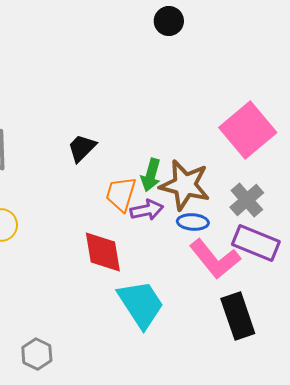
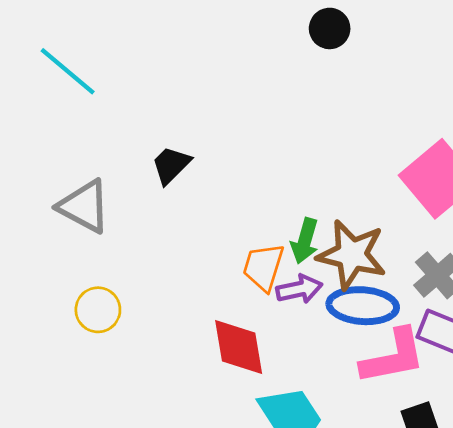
black trapezoid: (82, 148) -> (171, 165), moved
blue ellipse: (193, 222) -> (363, 306), size x1.6
pink L-shape: (215, 259) -> (393, 357), turned -62

